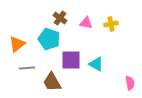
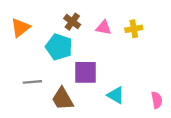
orange triangle: (17, 44) -> (20, 28), moved
cyan triangle: (96, 64) -> (116, 95), moved

